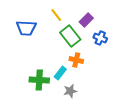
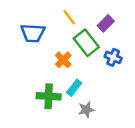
blue cross: (100, 38) -> (113, 57), moved
orange cross: (76, 60) -> (63, 60), moved, turned 32

